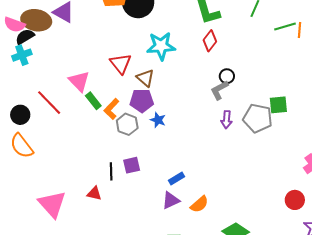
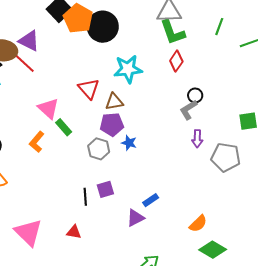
brown triangle: (145, 78) -> (114, 102), turned -48
red line: (49, 103) -> (22, 61), moved
orange L-shape: (111, 109) -> (37, 142), moved
gray pentagon: (258, 118) -> (226, 157), moved
red triangle: (94, 193) -> (74, 232), moved
purple triangle: (171, 200) -> (135, 218), moved
orange semicircle: (199, 204) -> (198, 224), moved

